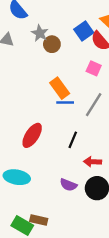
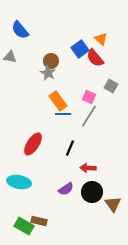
gray star: (40, 33) -> (48, 73), moved
pink square: (94, 68) -> (89, 97), moved
purple semicircle: (68, 185) -> (66, 189), turned -56

